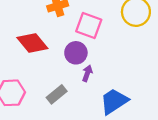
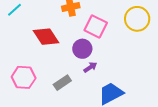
purple arrow: (87, 73) -> (90, 67), turned 32

